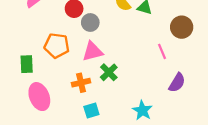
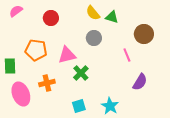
gray circle: (90, 22) -> (94, 38), moved
orange cross: (81, 83) -> (47, 83), moved
cyan square: (91, 110) -> (79, 106), moved

